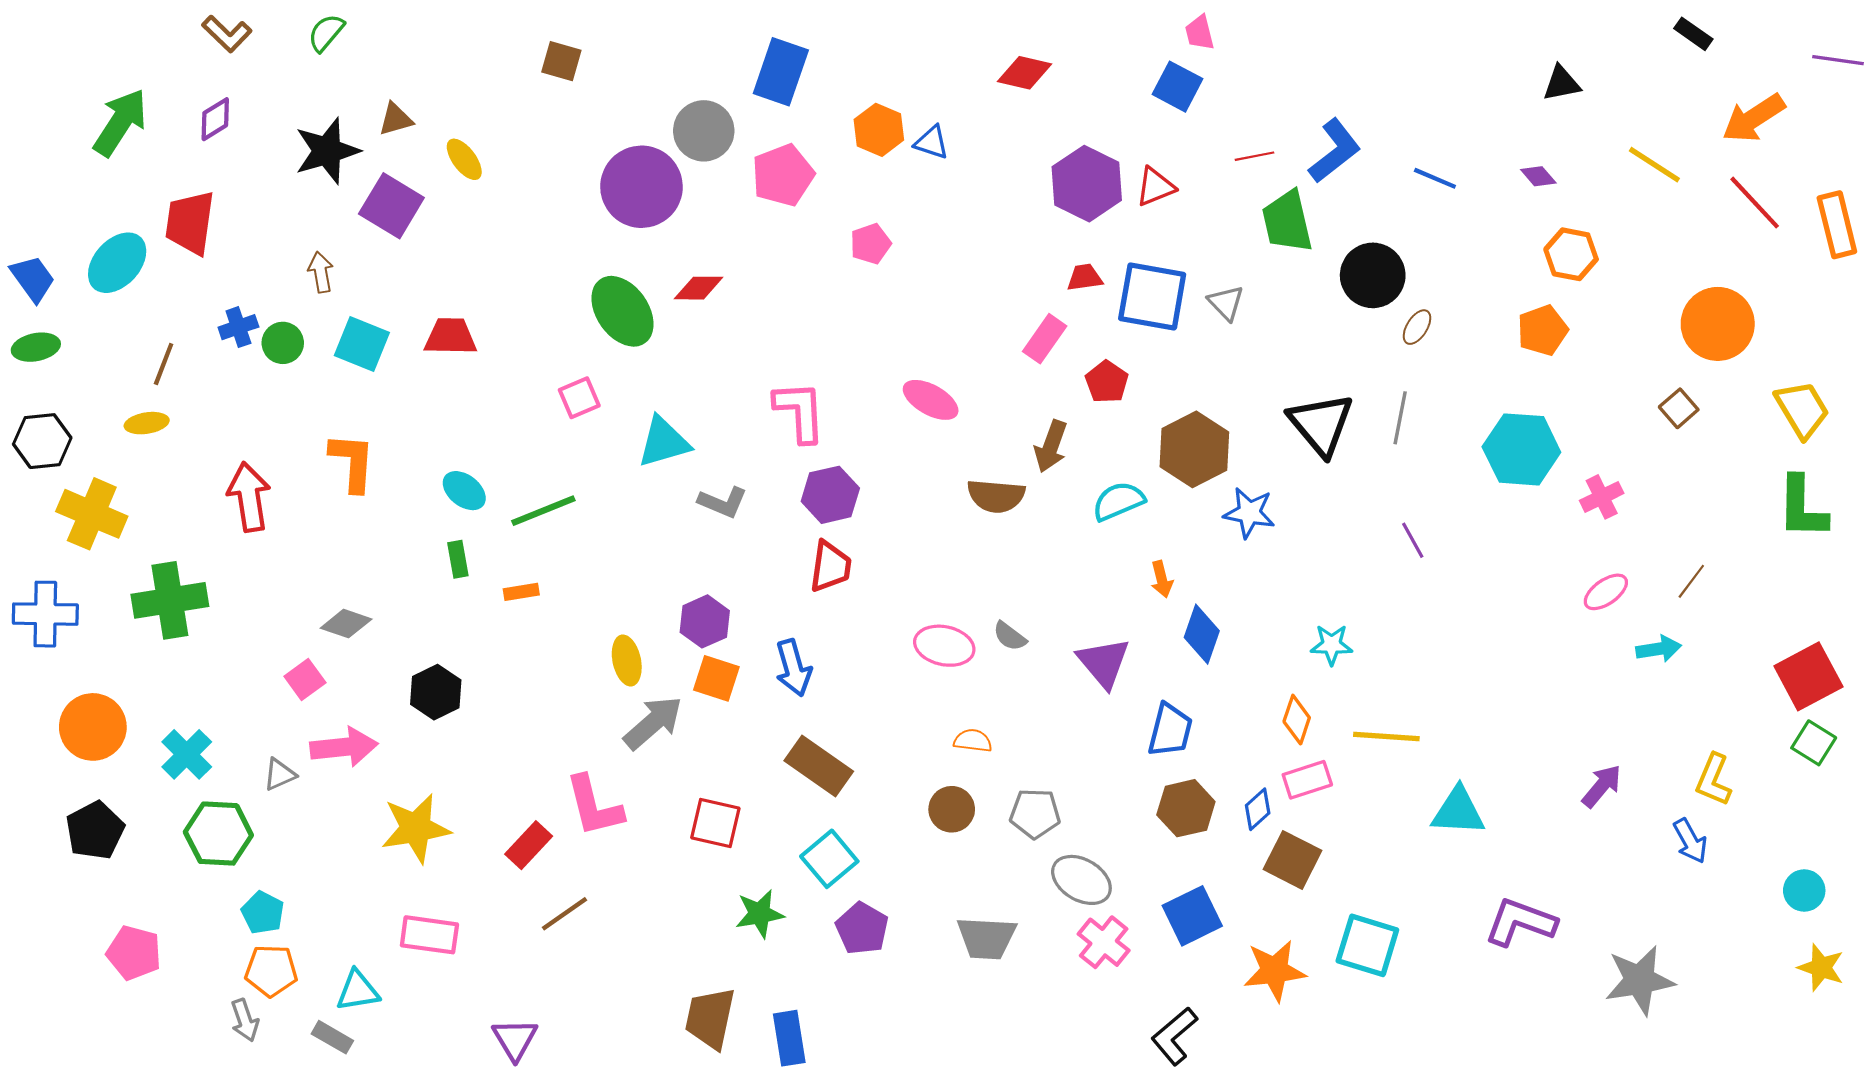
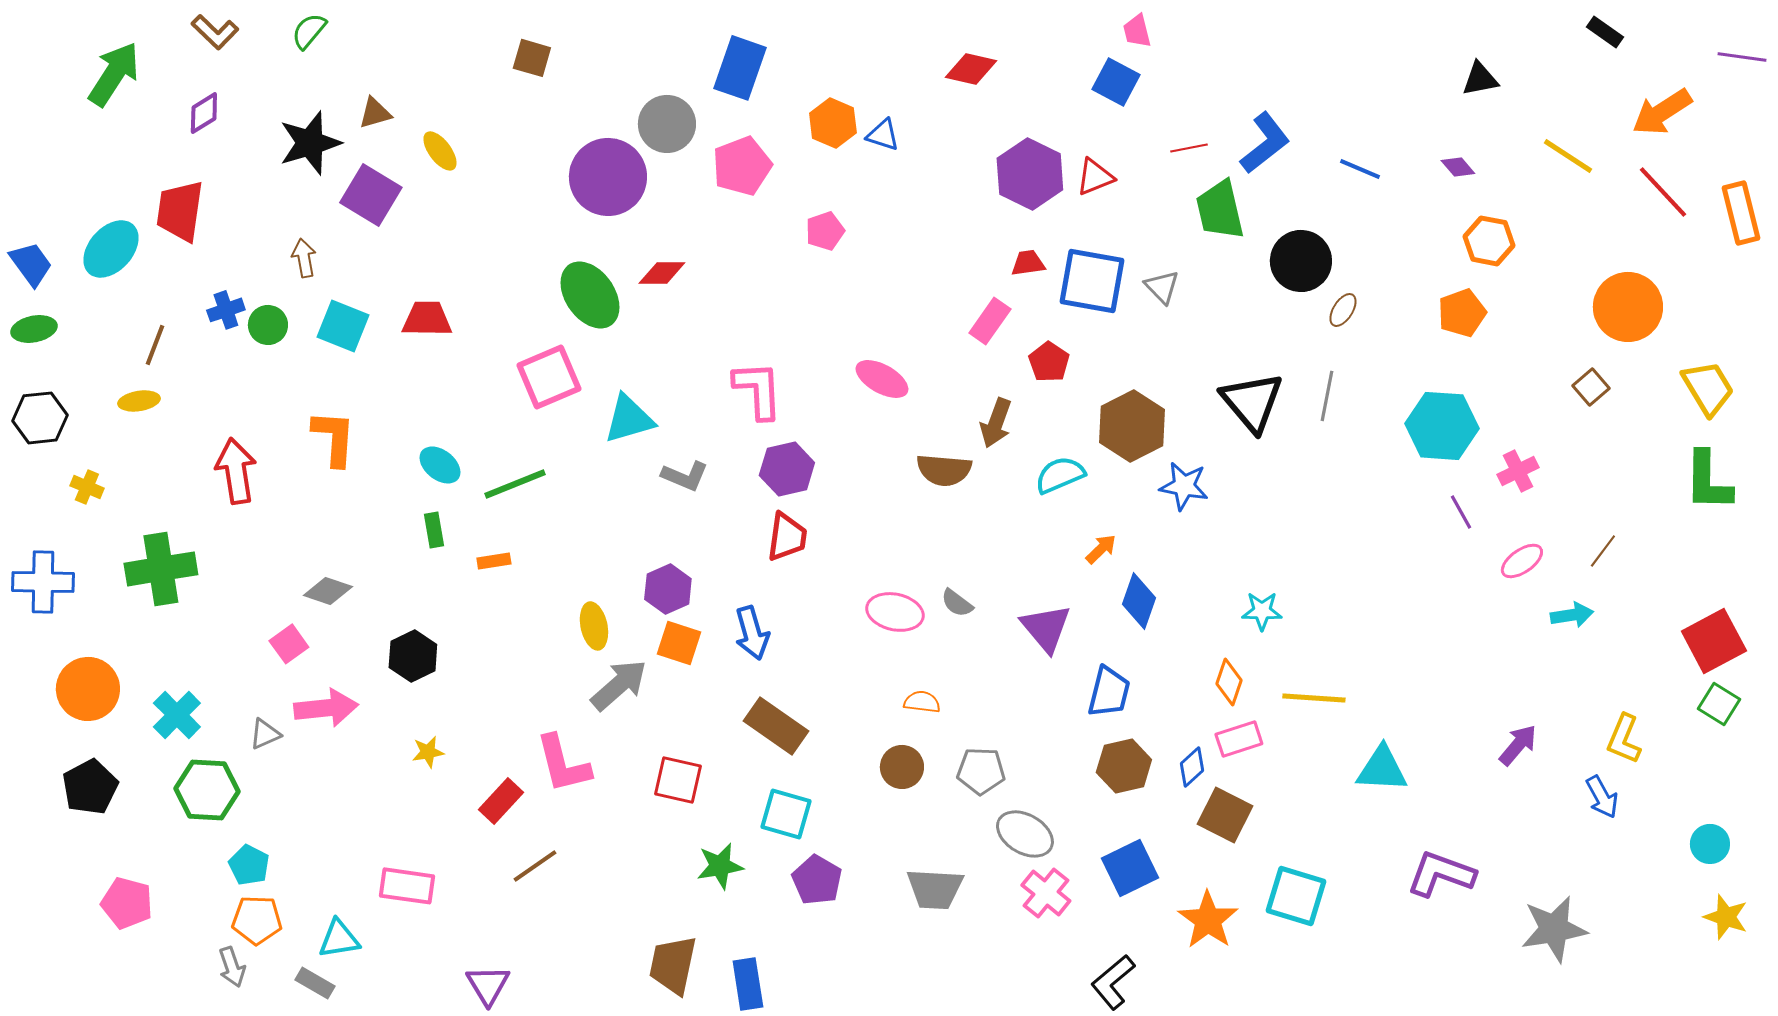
green arrow: (120, 122) -> (114, 74), moved
pink square: (579, 398) -> (549, 377), size x1.6
yellow cross: (92, 514) -> (87, 487), size x0.5
purple line: (1413, 540) -> (1461, 512), moved
orange arrow: (1162, 579) -> (1101, 549), turned -120
yellow star: (416, 828) -> (428, 752), moved, size x0.5
cyan square: (829, 859) -> (786, 814), turned -34
orange star: (1275, 971) -> (1208, 920), turned -30

